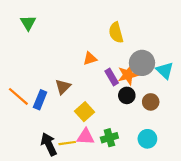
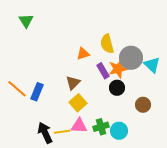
yellow semicircle: (116, 33) -> (107, 44), moved
brown triangle: (63, 87) -> (73, 83), moved
brown circle: (151, 102) -> (143, 105), moved
cyan circle: (147, 139) -> (119, 131), moved

